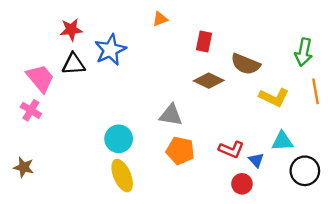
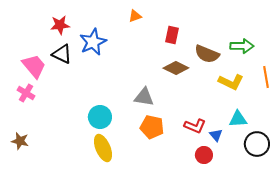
green arrow: (304, 52) -> (242, 46), moved, turned -100
black triangle: (74, 64) -> (62, 54), turned 30

